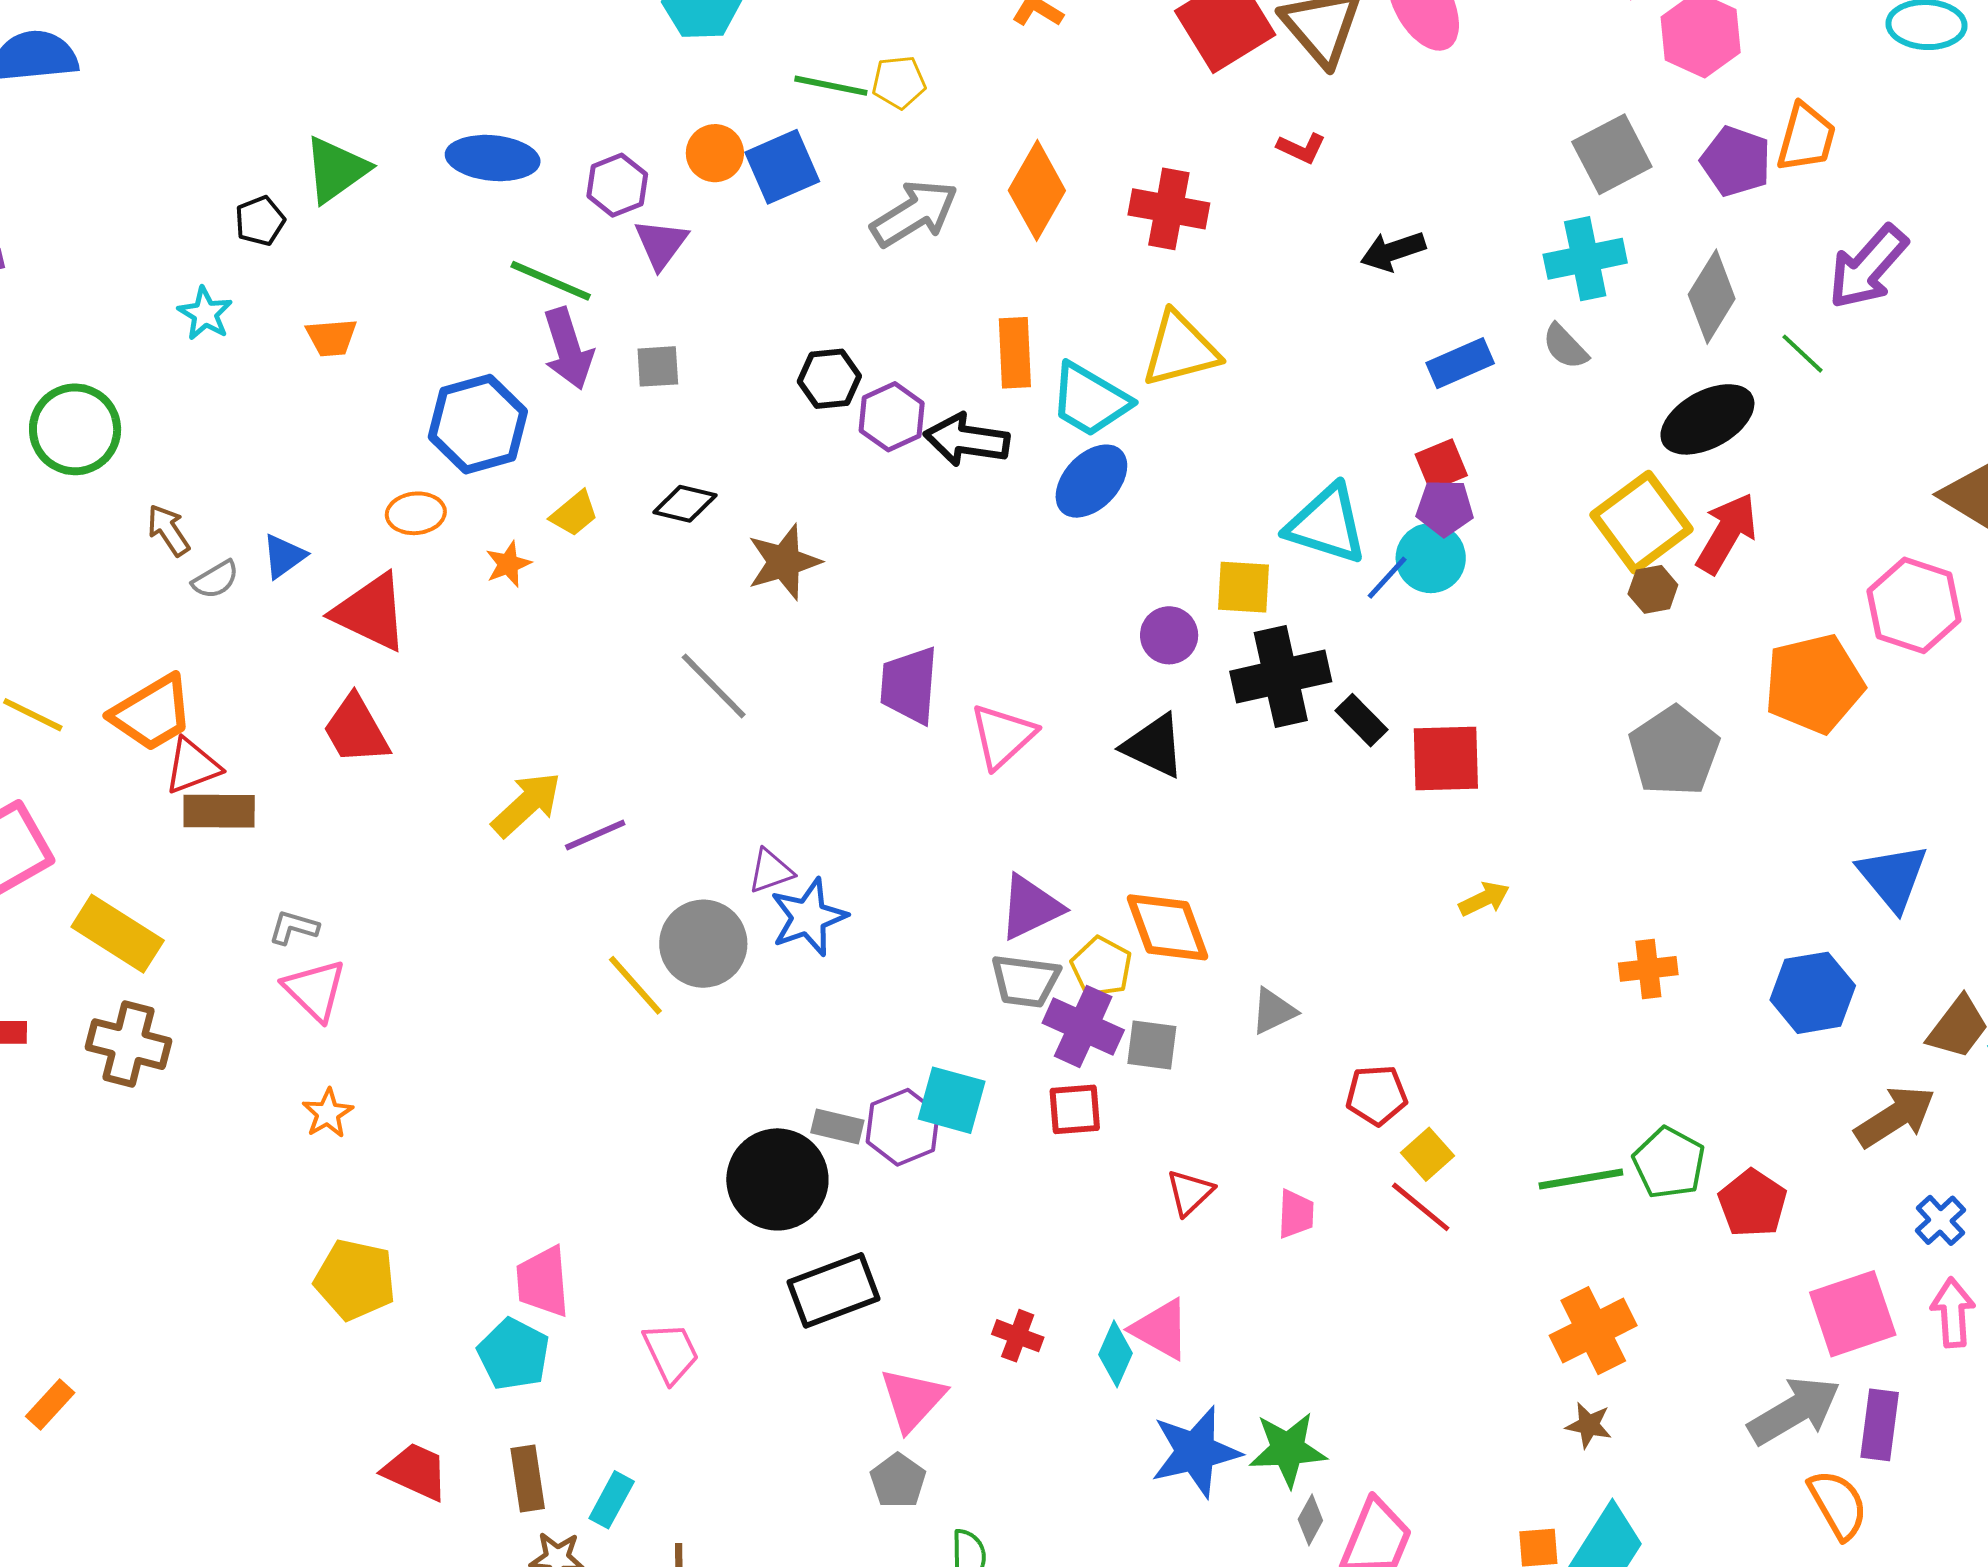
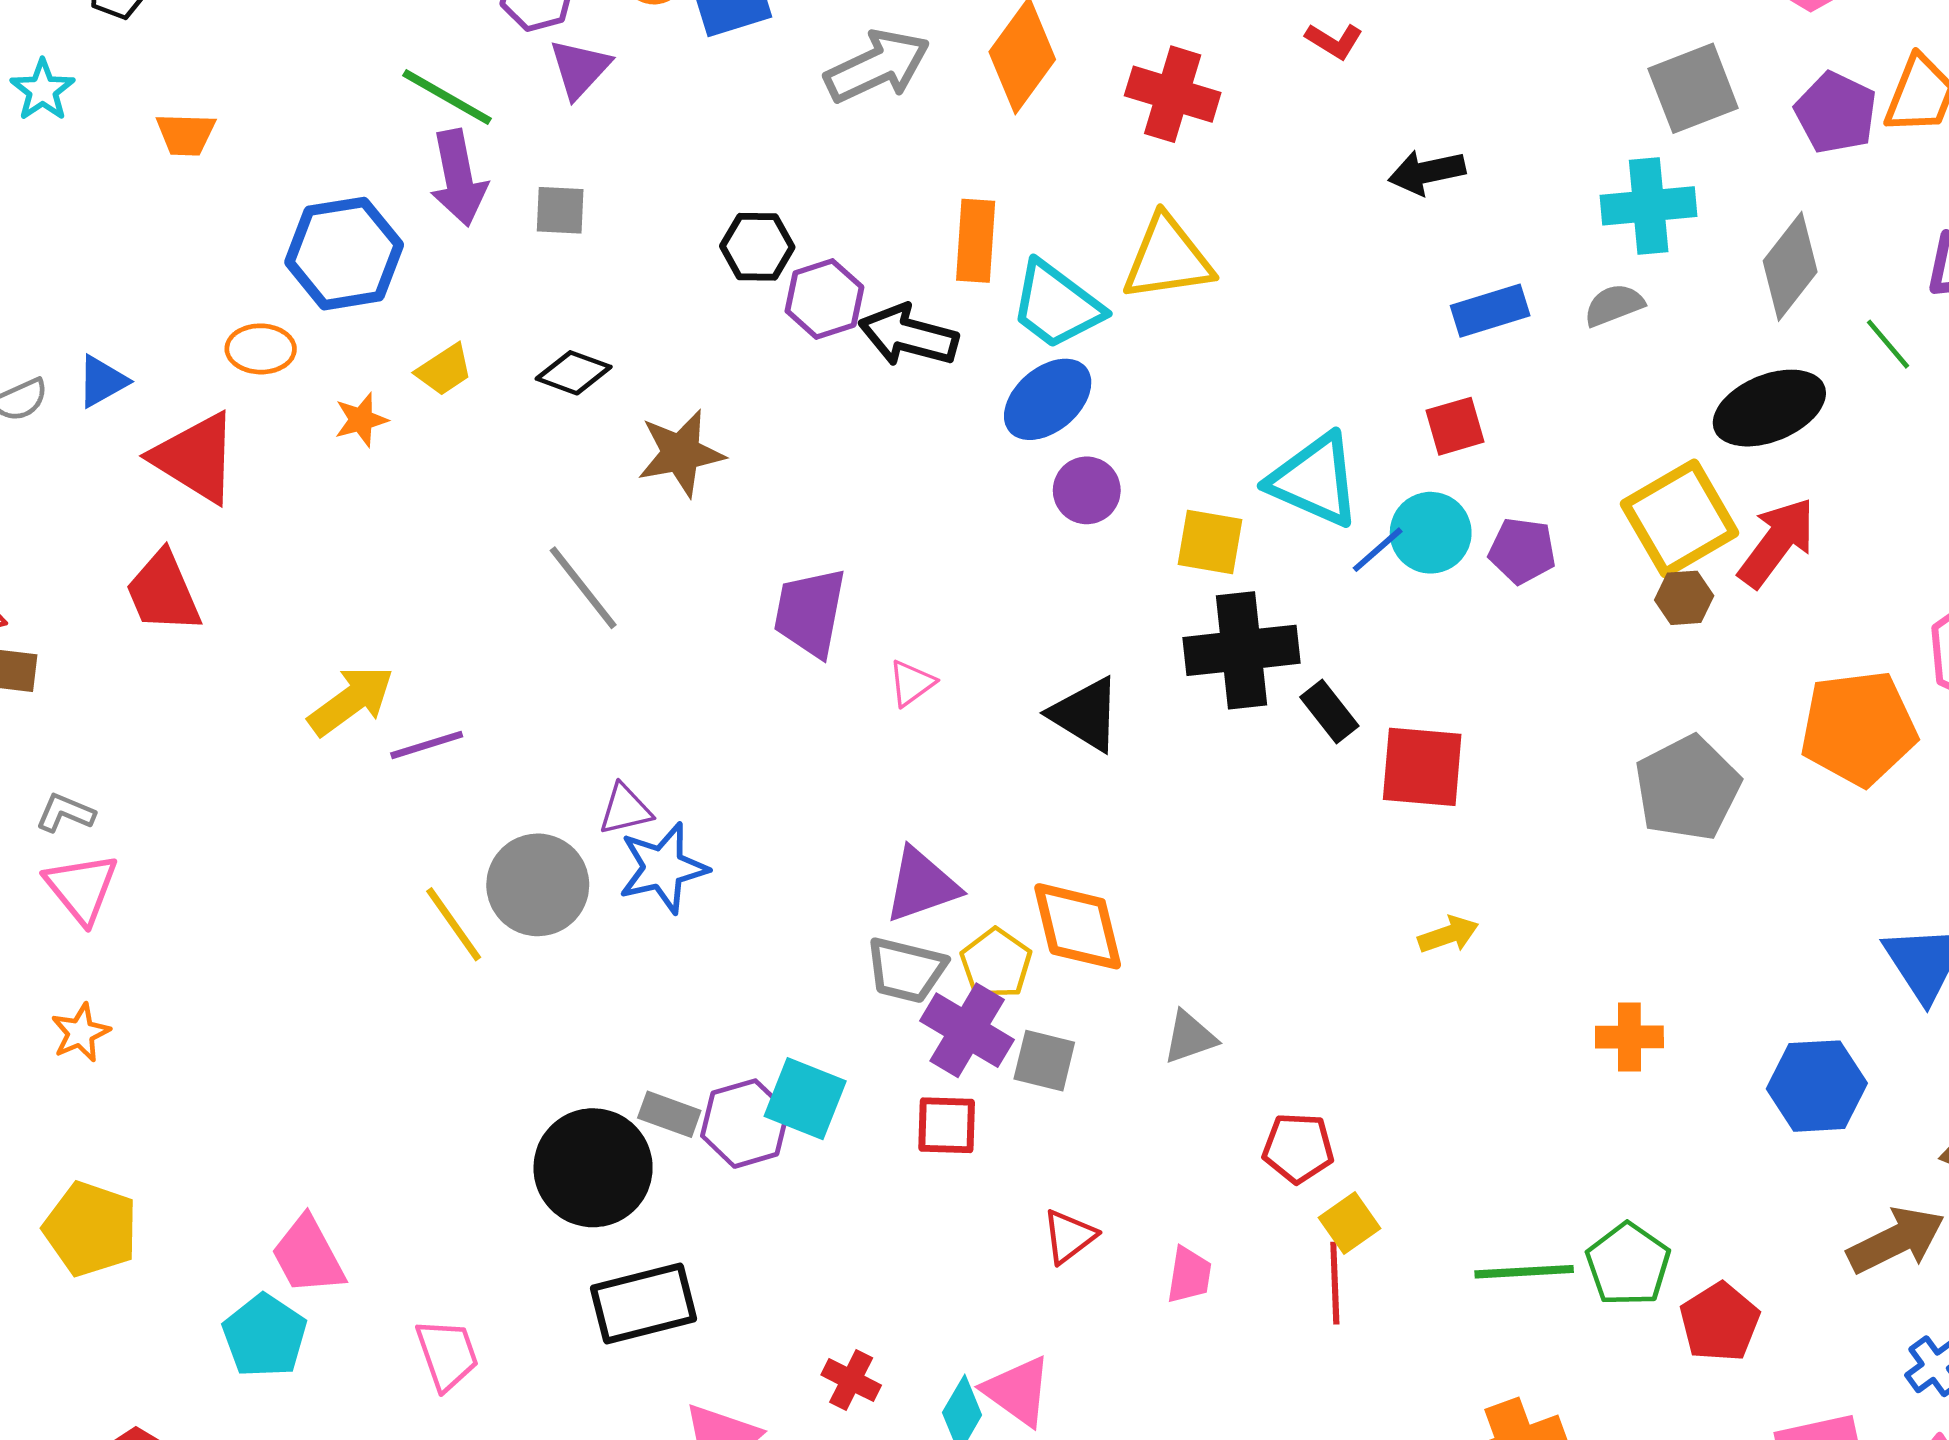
gray semicircle: (1565, 347) -> (1614, 305), turned 106
purple pentagon: (1445, 508) -> (1522, 551), moved
purple circle: (1169, 635) -> (1087, 490), moved
pink triangle: (1003, 736) -> (912, 683), size x0.6
red line: (1421, 1207) -> (1335, 1283), turned 42
pink trapezoid: (543, 1282) -> (308, 1256), turned -30

